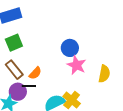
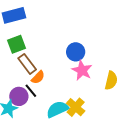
brown rectangle: (14, 70) -> (27, 64), moved
black line: (29, 86) -> (31, 91), turned 48

